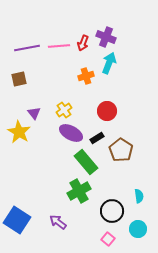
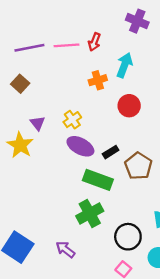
purple cross: (106, 37) -> (137, 21), moved
brown square: (19, 79) -> (20, 84), turned -35
red circle: (107, 111) -> (129, 106), moved
green rectangle: (86, 162) -> (98, 180), turned -30

